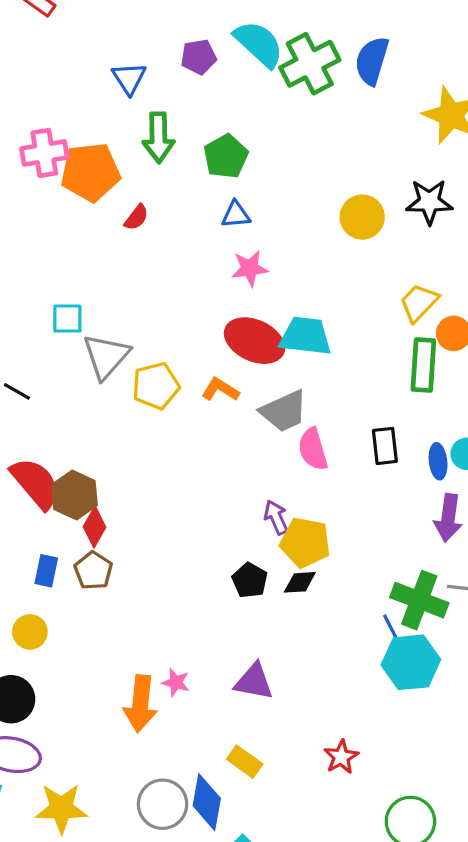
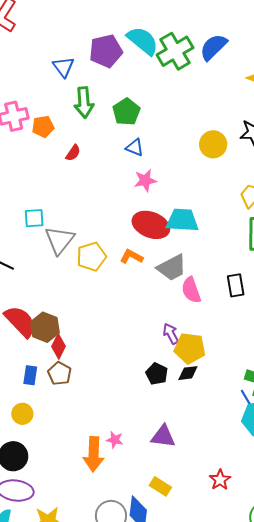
purple pentagon: (199, 57) -> (106, 51), size x1.5
blue semicircle: (372, 61) -> (213, 47), turned 32
orange pentagon: (90, 172) -> (43, 127), size x0.6
blue triangle: (236, 215) -> (135, 147), turned 30

